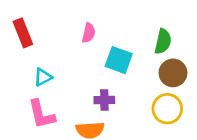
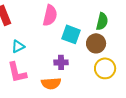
pink semicircle: (89, 33) -> (50, 15), size x1.5
brown circle: (173, 73) -> (96, 43), moved

